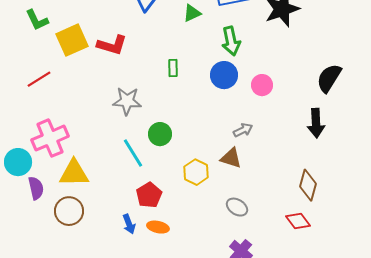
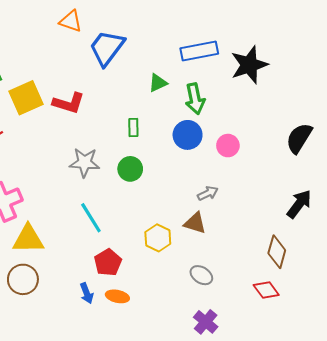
green triangle: (192, 13) -> (158, 83), moved
black arrow: (316, 123) -> (299, 204), moved, turned -140
green circle: (160, 134) -> (130, 169), moved

